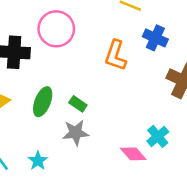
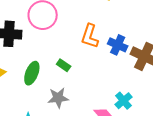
blue cross: (155, 38) -> (118, 45), moved
green rectangle: (78, 104) -> (64, 65), moved

